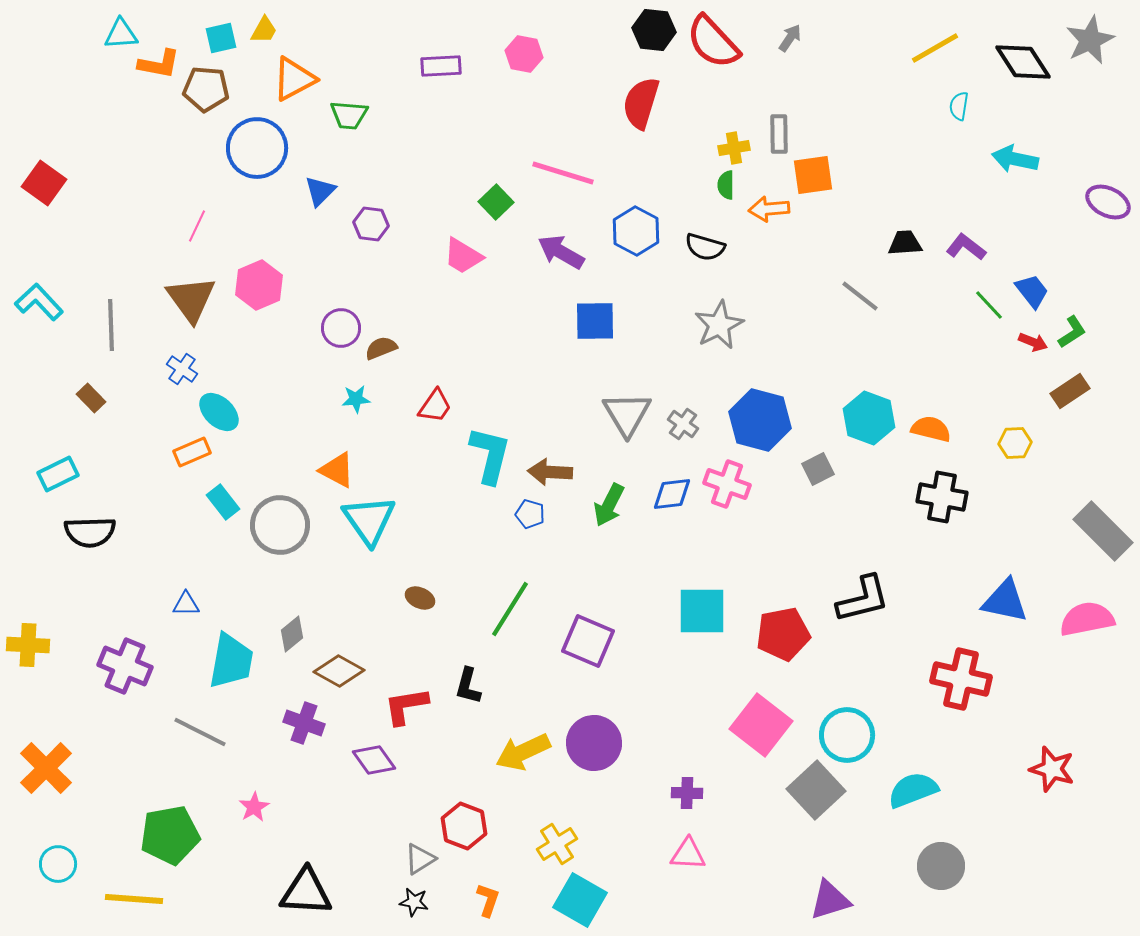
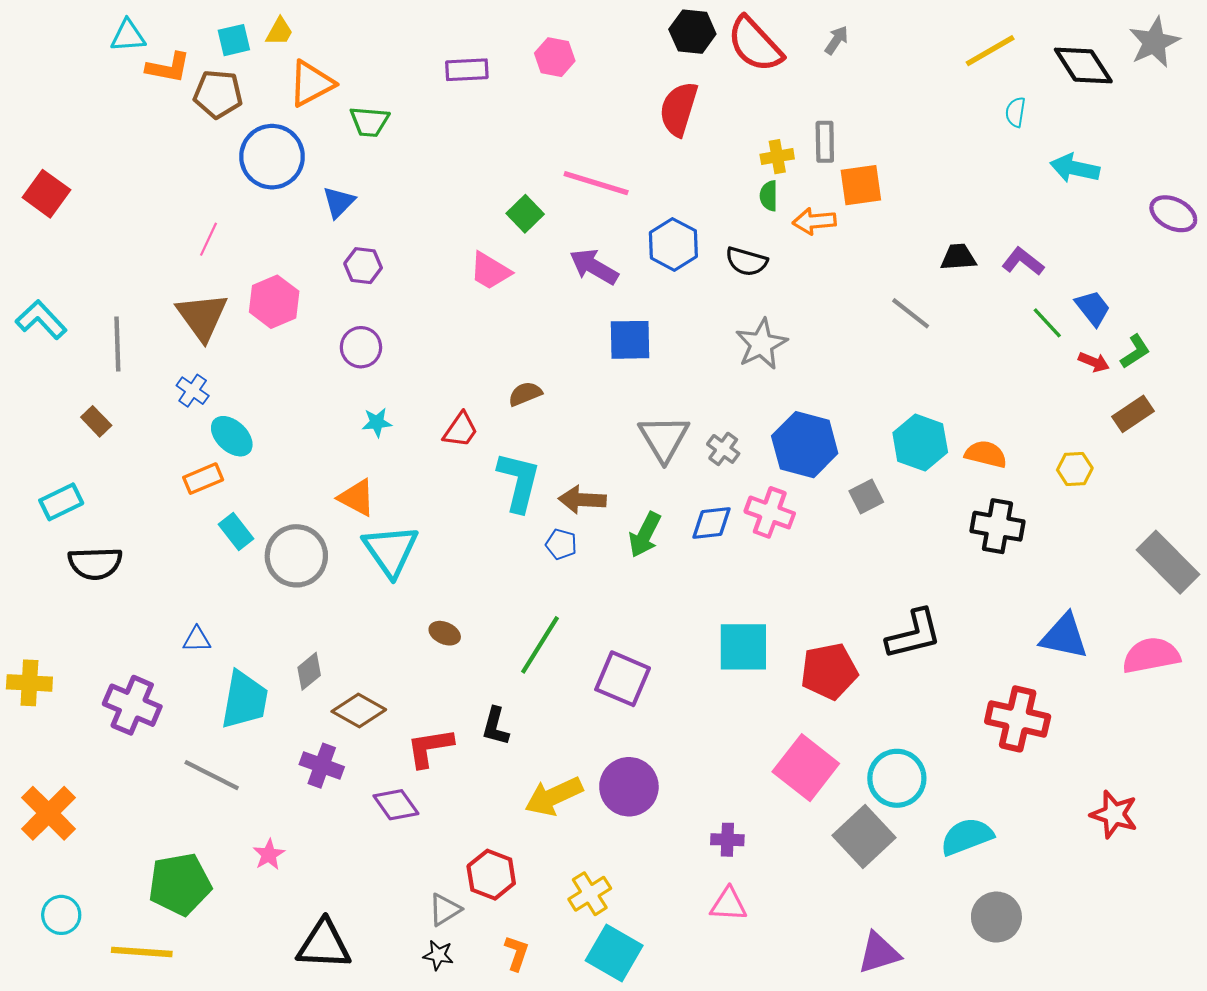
purple hexagon: (371, 224) -> (363, 266), moved
brown semicircle: (381, 348) -> (525, 394), moved

